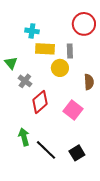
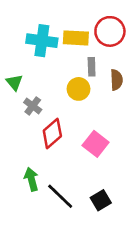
cyan cross: (32, 31) -> (42, 41), size x1.6
yellow rectangle: (45, 49) -> (76, 38), moved
brown semicircle: (89, 82) -> (116, 80), moved

